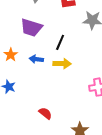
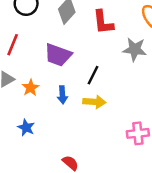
blue arrow: (36, 59) -> (62, 95), turned -104

